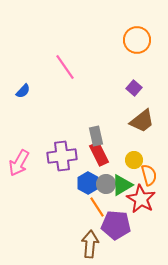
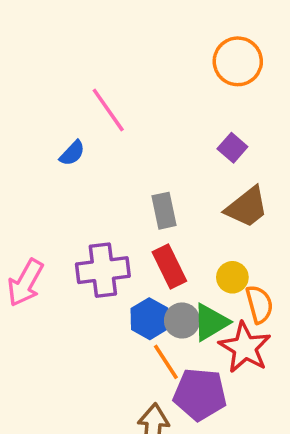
blue semicircle: (23, 91) -> (72, 153), moved
gray rectangle: (96, 136) -> (164, 211), moved

